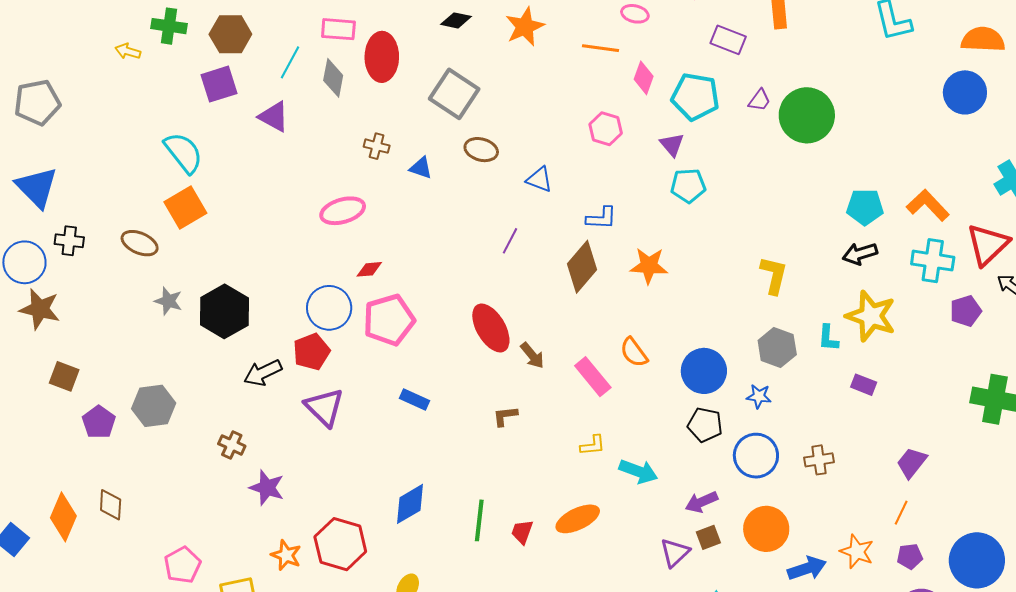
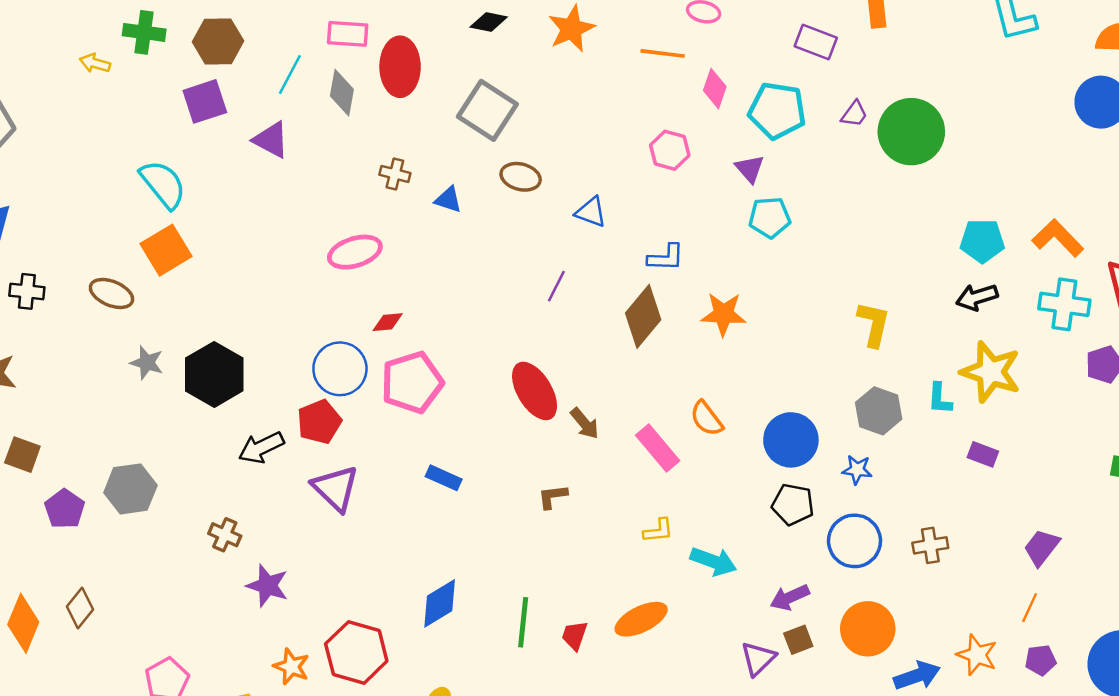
brown diamond: (111, 505) -> (80, 608), turned 36

